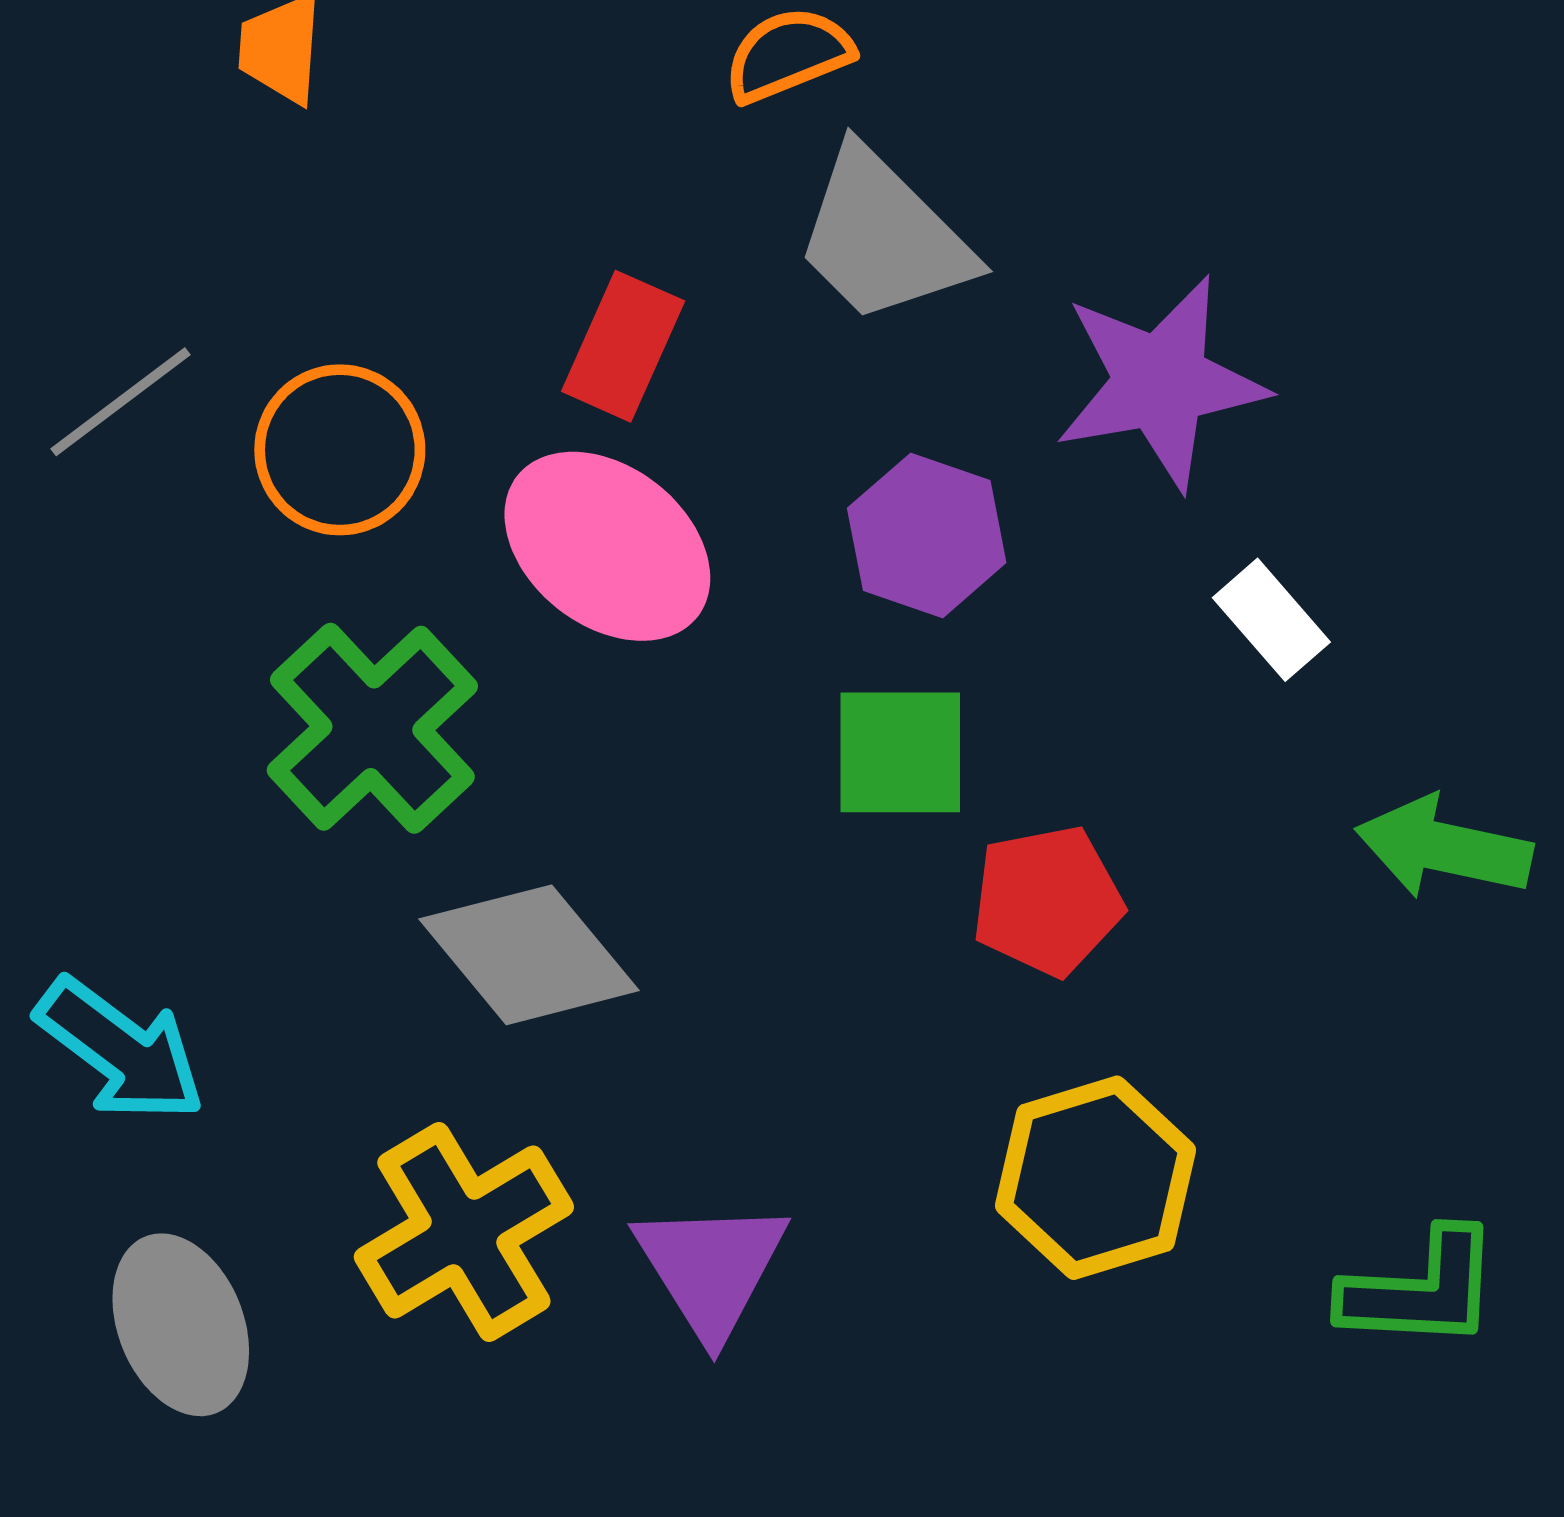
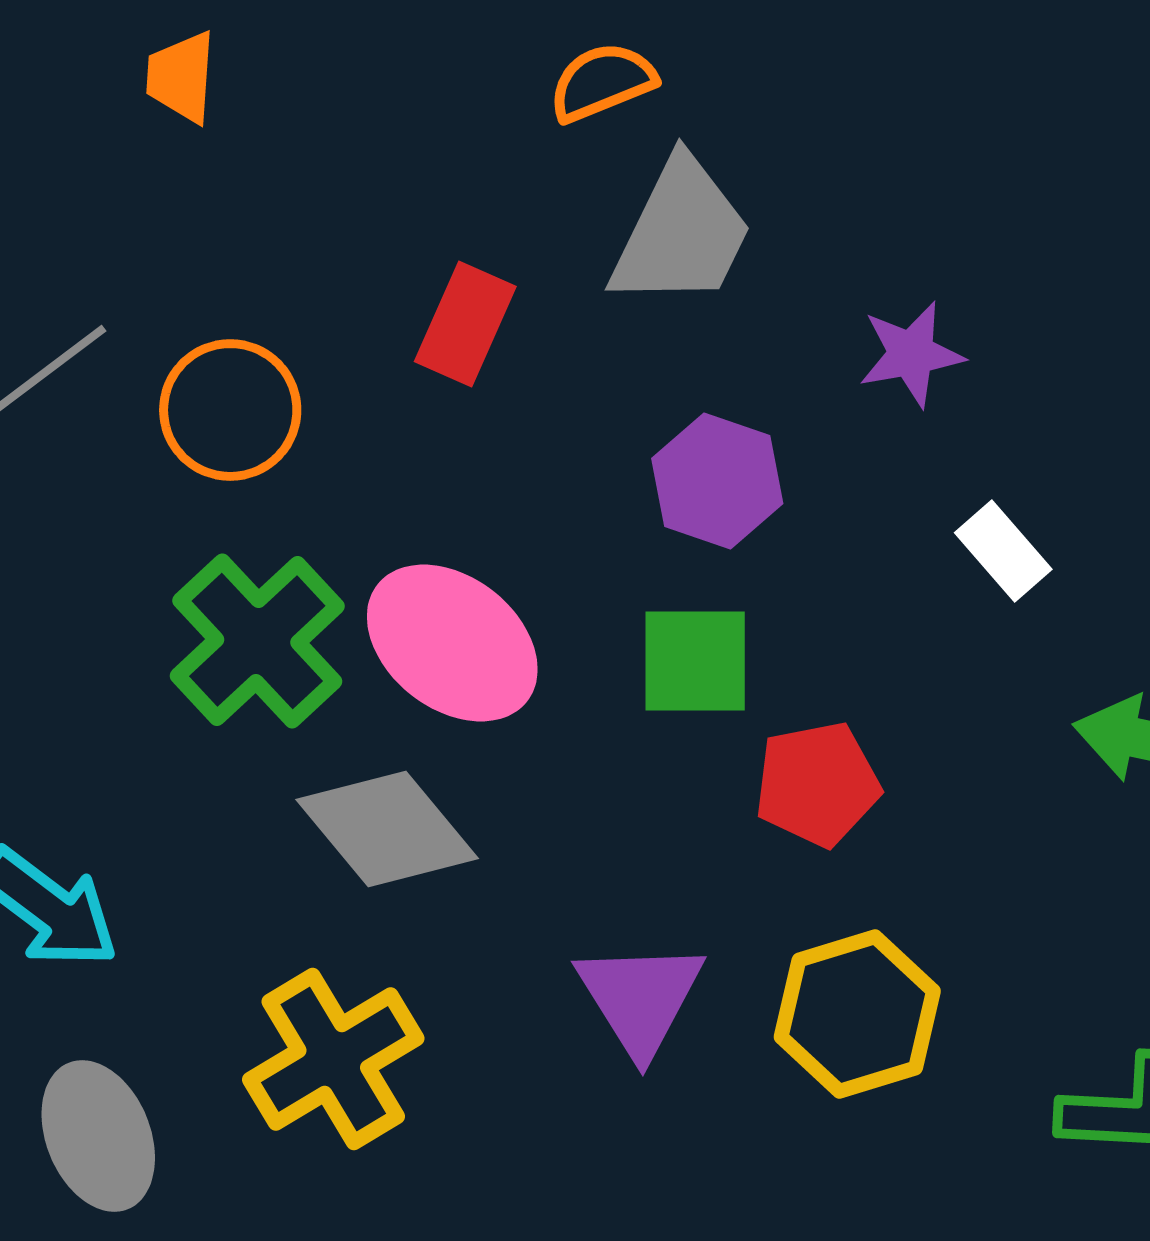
gray trapezoid: (883, 237) -> (681, 233), turned -109
purple star: (1161, 382) -> (911, 354), size x0.6
pink ellipse: (607, 546) -> (452, 643), moved
purple triangle: (711, 1268) -> (640, 998), moved

